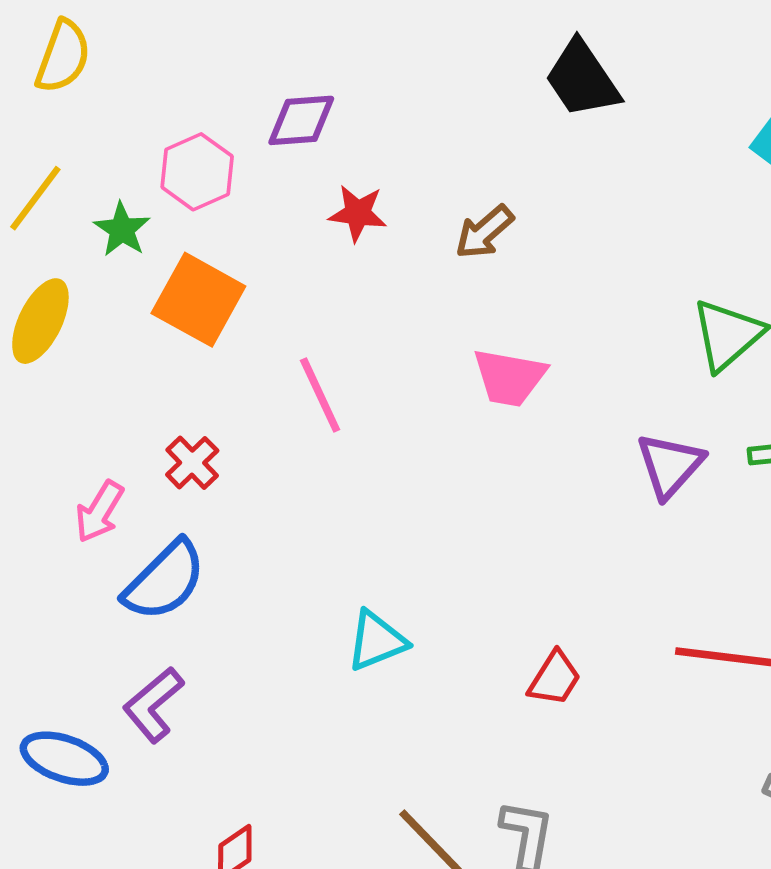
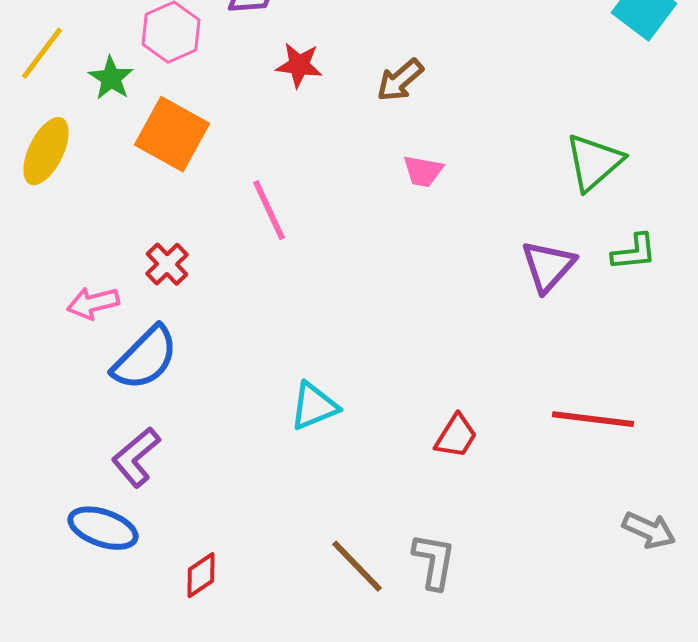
pink trapezoid: (509, 377) -> (423, 171), moved, size x0.7
pink arrow: (99, 512) -> (93, 303), turned 45
blue ellipse: (64, 759) -> (103, 528), moved

